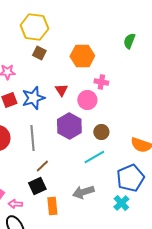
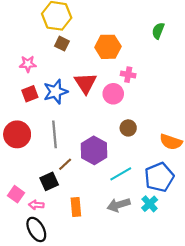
red triangle: (61, 90) -> (85, 83), size x1.6
purple hexagon: (69, 126) -> (94, 150), moved
cyan line: (94, 157) -> (121, 174), moved
black square: (37, 186) -> (49, 181), moved
gray arrow: (83, 192) -> (119, 205), moved

